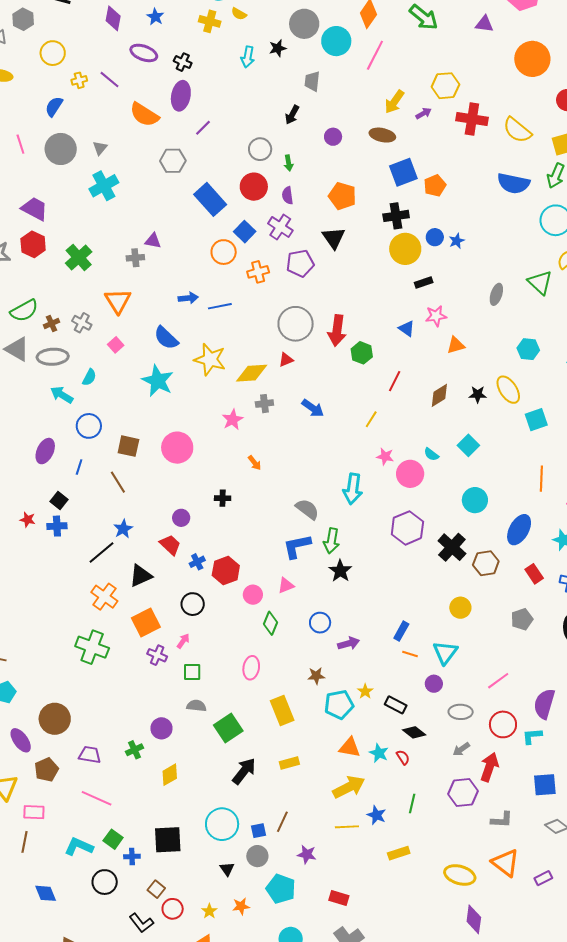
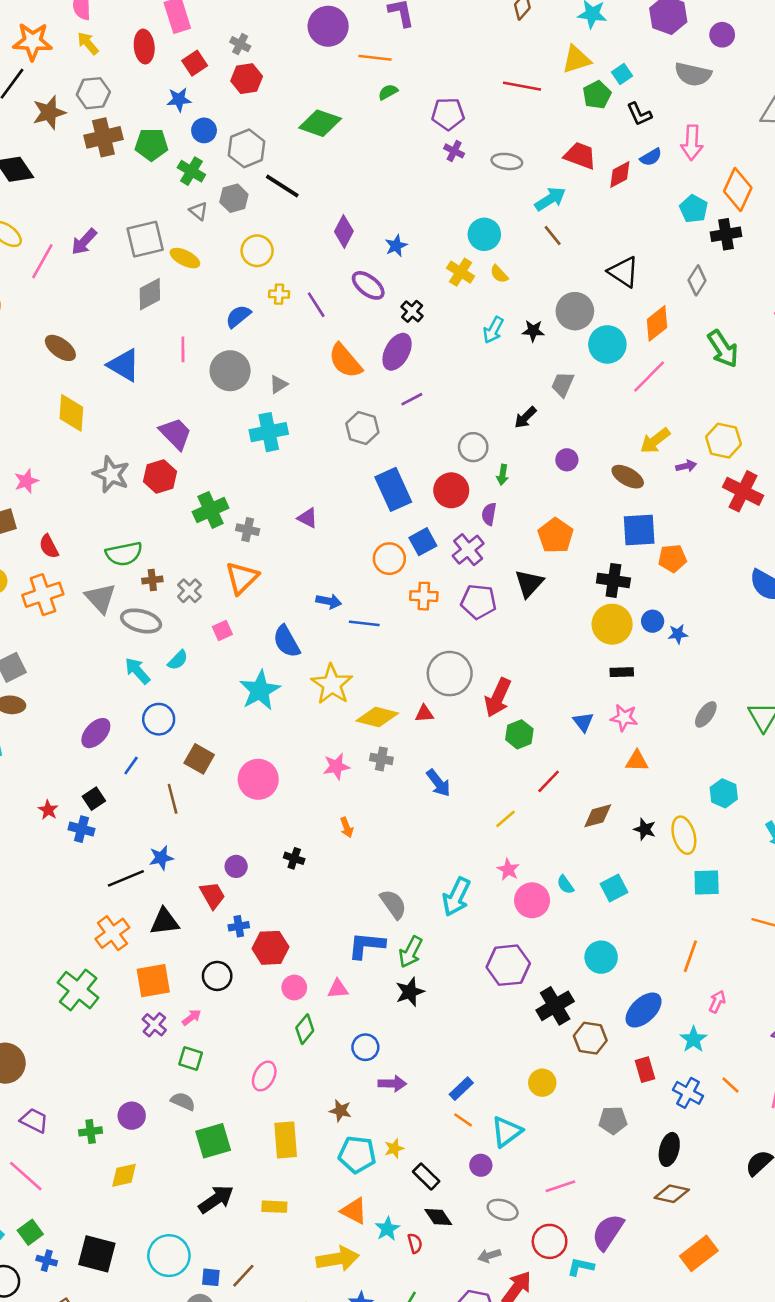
gray cross: (135, 258) -> (248, 530), moved

